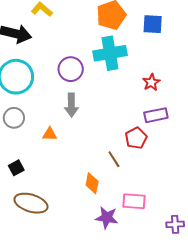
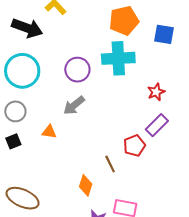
gray arrow: (71, 105) -> (74, 105), turned 45
purple rectangle: (156, 115) -> (157, 125), turned -40
black square: (16, 168) -> (13, 141), moved

